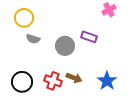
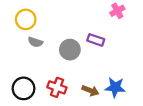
brown arrow: (74, 78) -> (90, 91), moved
blue star: (107, 81) -> (115, 87), turned -30

